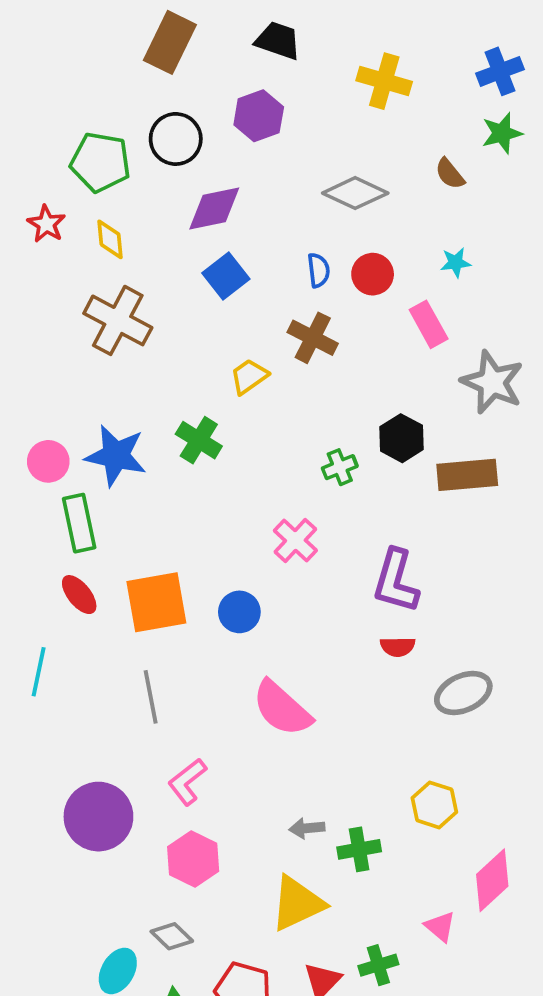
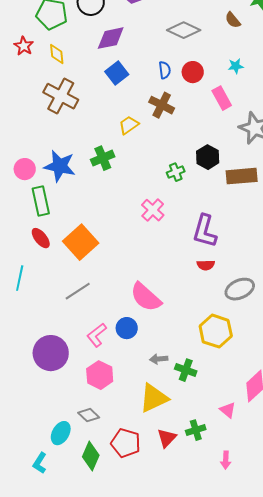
green cross: (199, 440) -> (103, 158), turned 35
orange square: (156, 602) -> (81, 242), turned -32
blue circle: (239, 612) -> (127, 328), moved
gray line: (151, 697) -> (78, 291), turned 68
yellow hexagon: (434, 805) -> (216, 331), moved, size x1.4
green cross: (359, 849) -> (186, 370), turned 30

